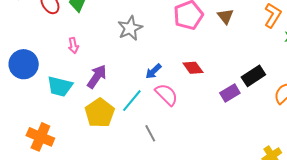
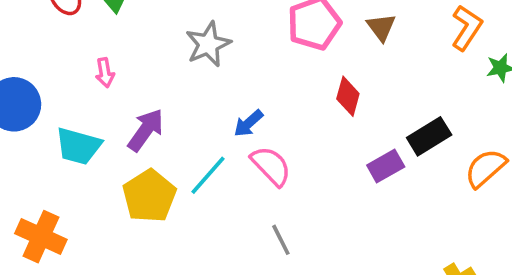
red diamond: (193, 68) -> (348, 96), moved, turned 50
gray line: (150, 133) -> (281, 240), moved

